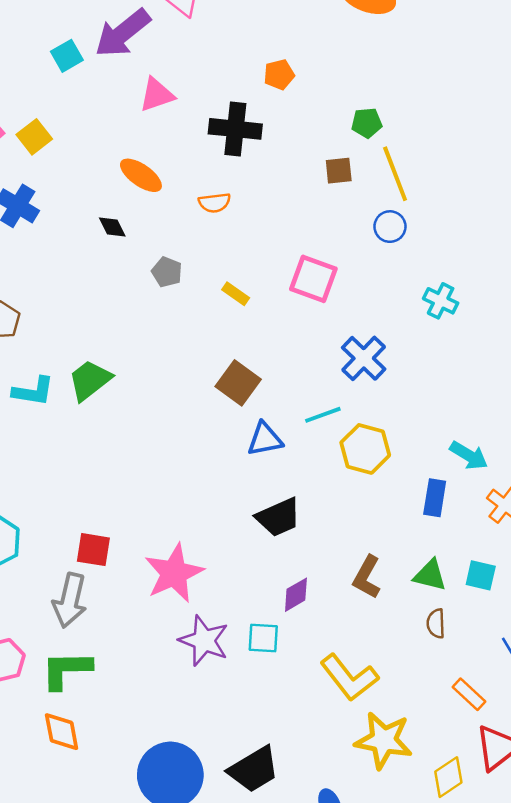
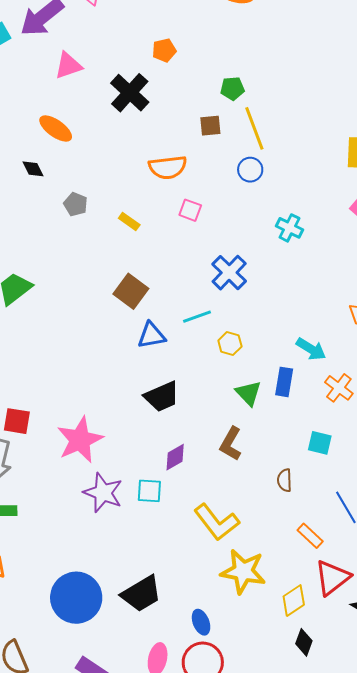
black cross: (235, 129) -> (130, 93), turned 36
orange semicircle: (214, 203) -> (168, 167), moved, size x1.5
pink square: (313, 279) -> (190, 210), size x0.6
yellow hexagon: (365, 449) -> (230, 343), size x0.6
green triangle: (430, 575) -> (248, 393), moved, turned 32

